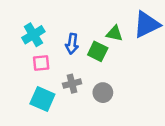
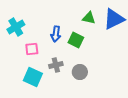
green triangle: (114, 33) -> (89, 18), moved
cyan cross: (33, 35) -> (16, 27), moved

